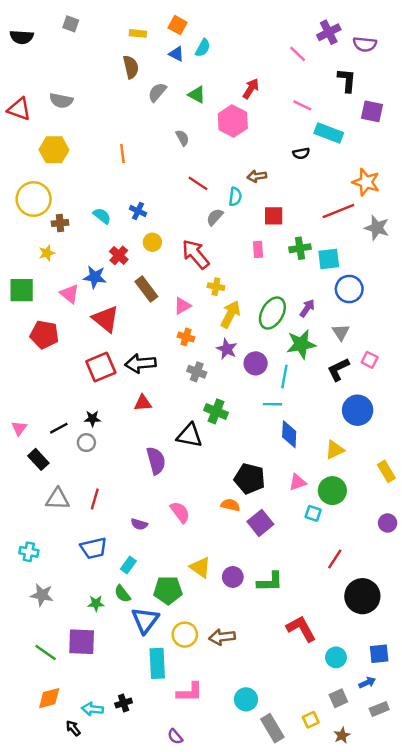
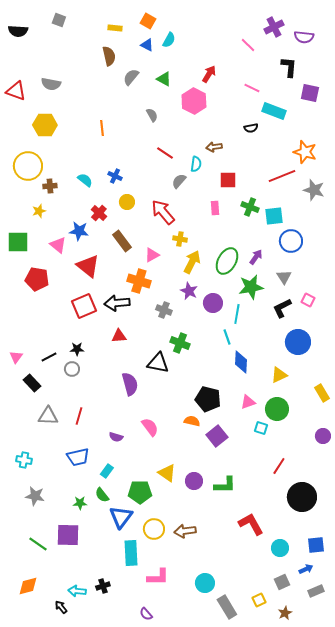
green cross: (300, 248) -> (250, 207), turned 30
orange cross: (186, 337) -> (139, 281), moved, size x1.6
cyan line: (272, 404) -> (227, 337), turned 70
orange diamond: (49, 698) -> (28, 586), moved

